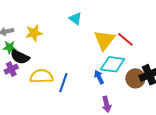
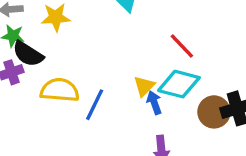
red line: (125, 39) -> (182, 46), moved
yellow triangle: (104, 40) -> (144, 86), moved, size x0.6

